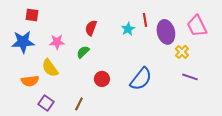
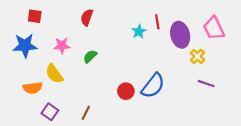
red semicircle: (91, 28) -> (87, 17), moved
red circle: (102, 79) -> (126, 91), moved

